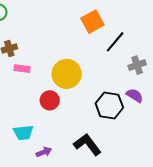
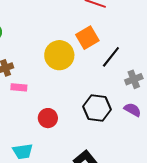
yellow circle: (67, 74) -> (59, 55), moved
black hexagon: (109, 105) -> (97, 108), moved

